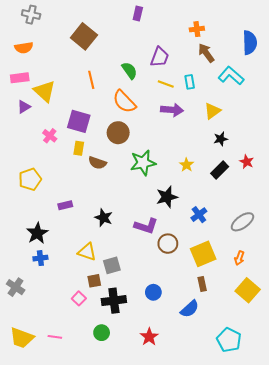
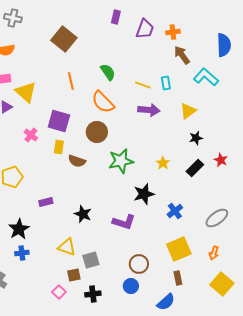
purple trapezoid: (160, 57) -> (145, 29), moved
brown circle: (168, 244) -> (139, 264), moved
black cross: (114, 301) -> (93, 294), size x0.7

